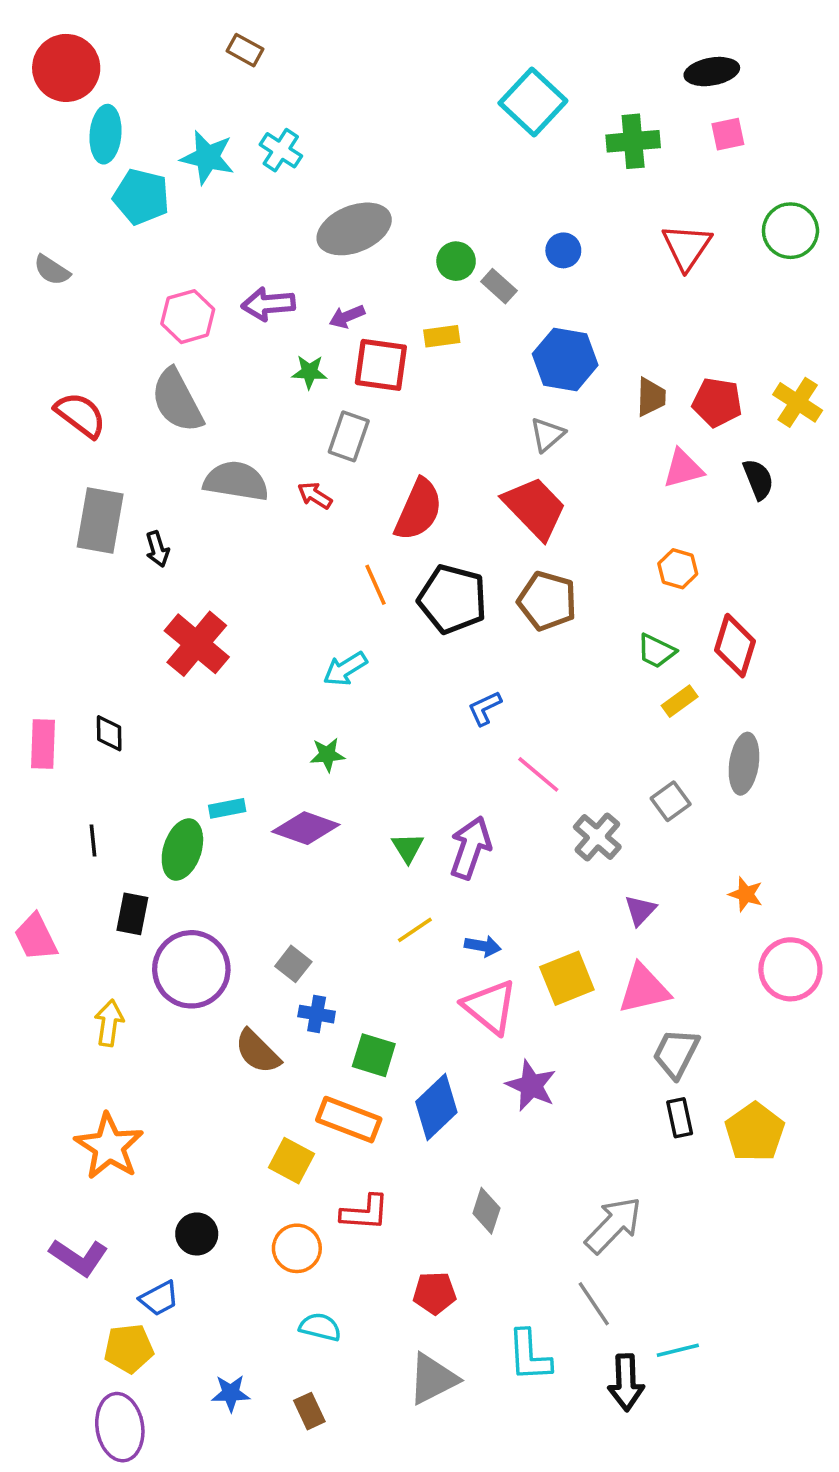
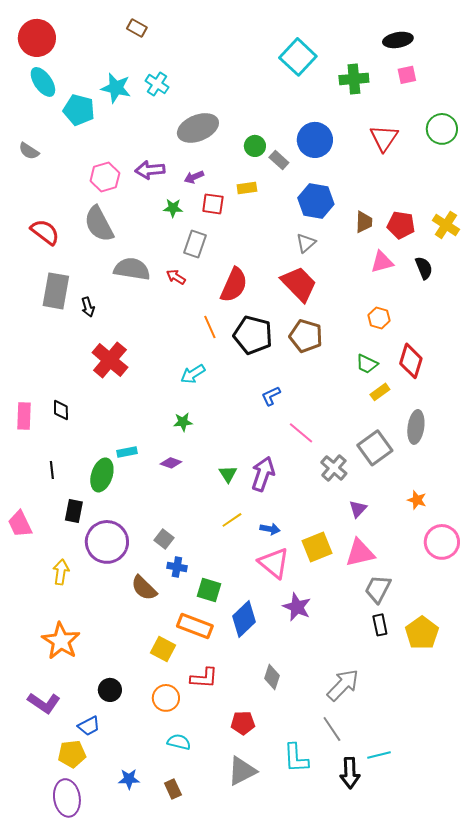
cyan ellipse: (106, 134) -> (43, 82), moved, turned -40
blue circle: (563, 250) -> (315, 140), size x1.8
red square: (381, 365) -> (213, 204), size x0.7
gray square: (671, 801) -> (375, 448), size x1.6
purple diamond: (306, 828) -> (171, 463), size x0.6

